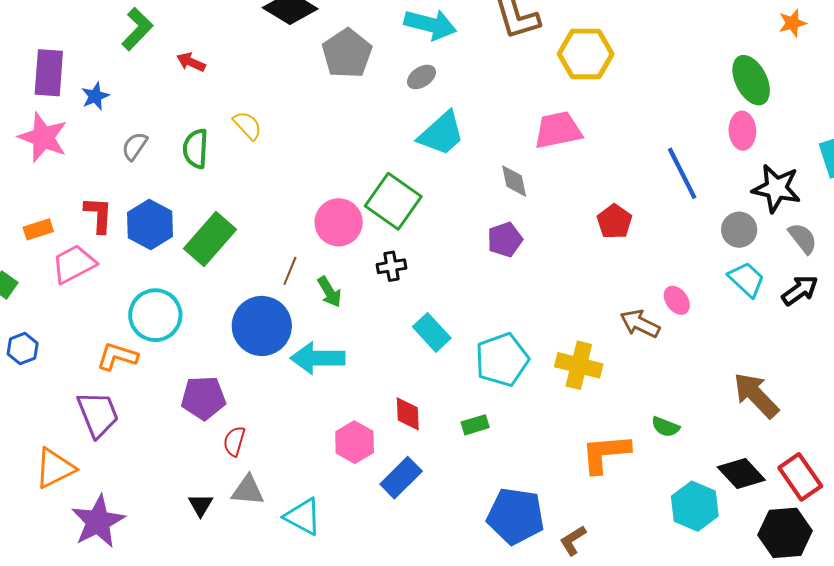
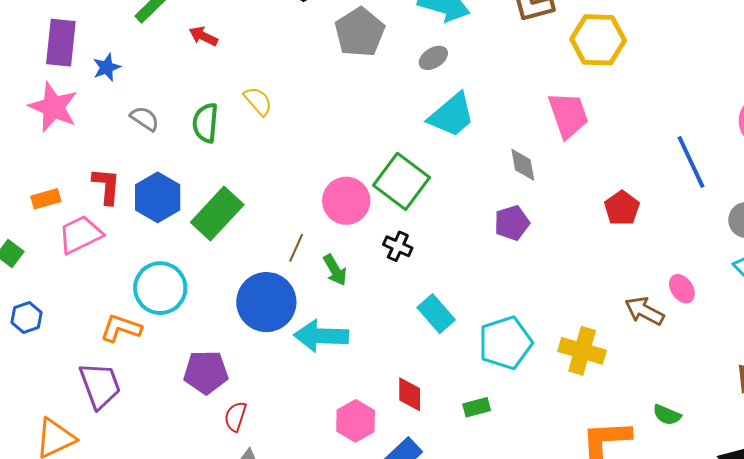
pink trapezoid: (558, 130) -> (568, 115), turned 81
gray semicircle: (135, 146) -> (145, 119), turned 88
black cross: (392, 266) -> (398, 246), turned 32

